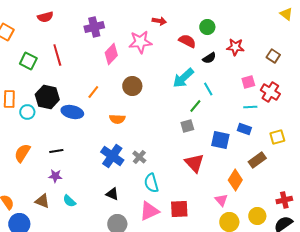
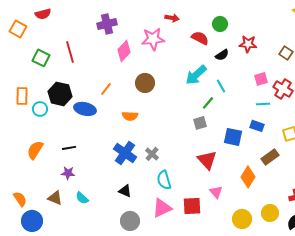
red semicircle: (45, 17) -> (43, 14), moved
pink triangle: (221, 200) -> (216, 192), moved

